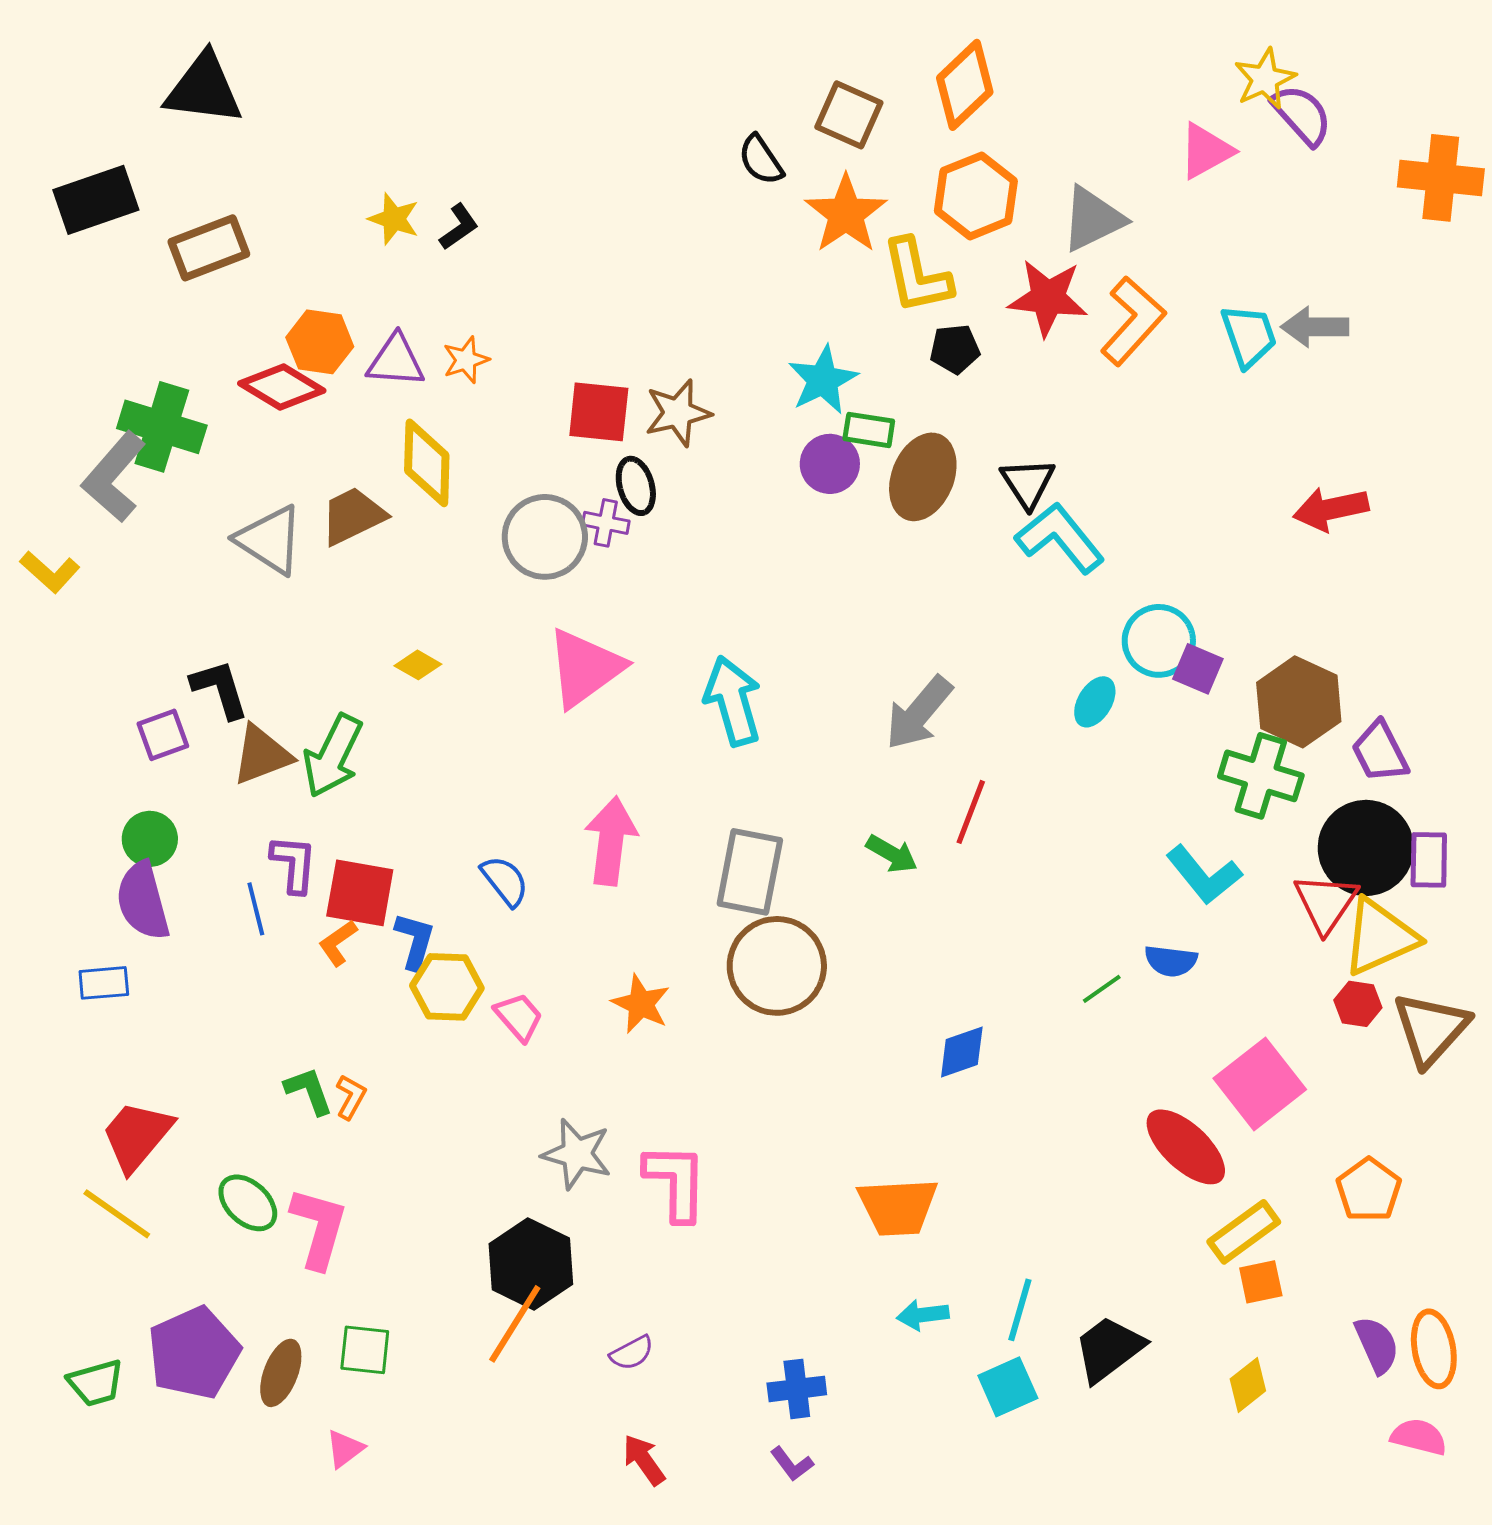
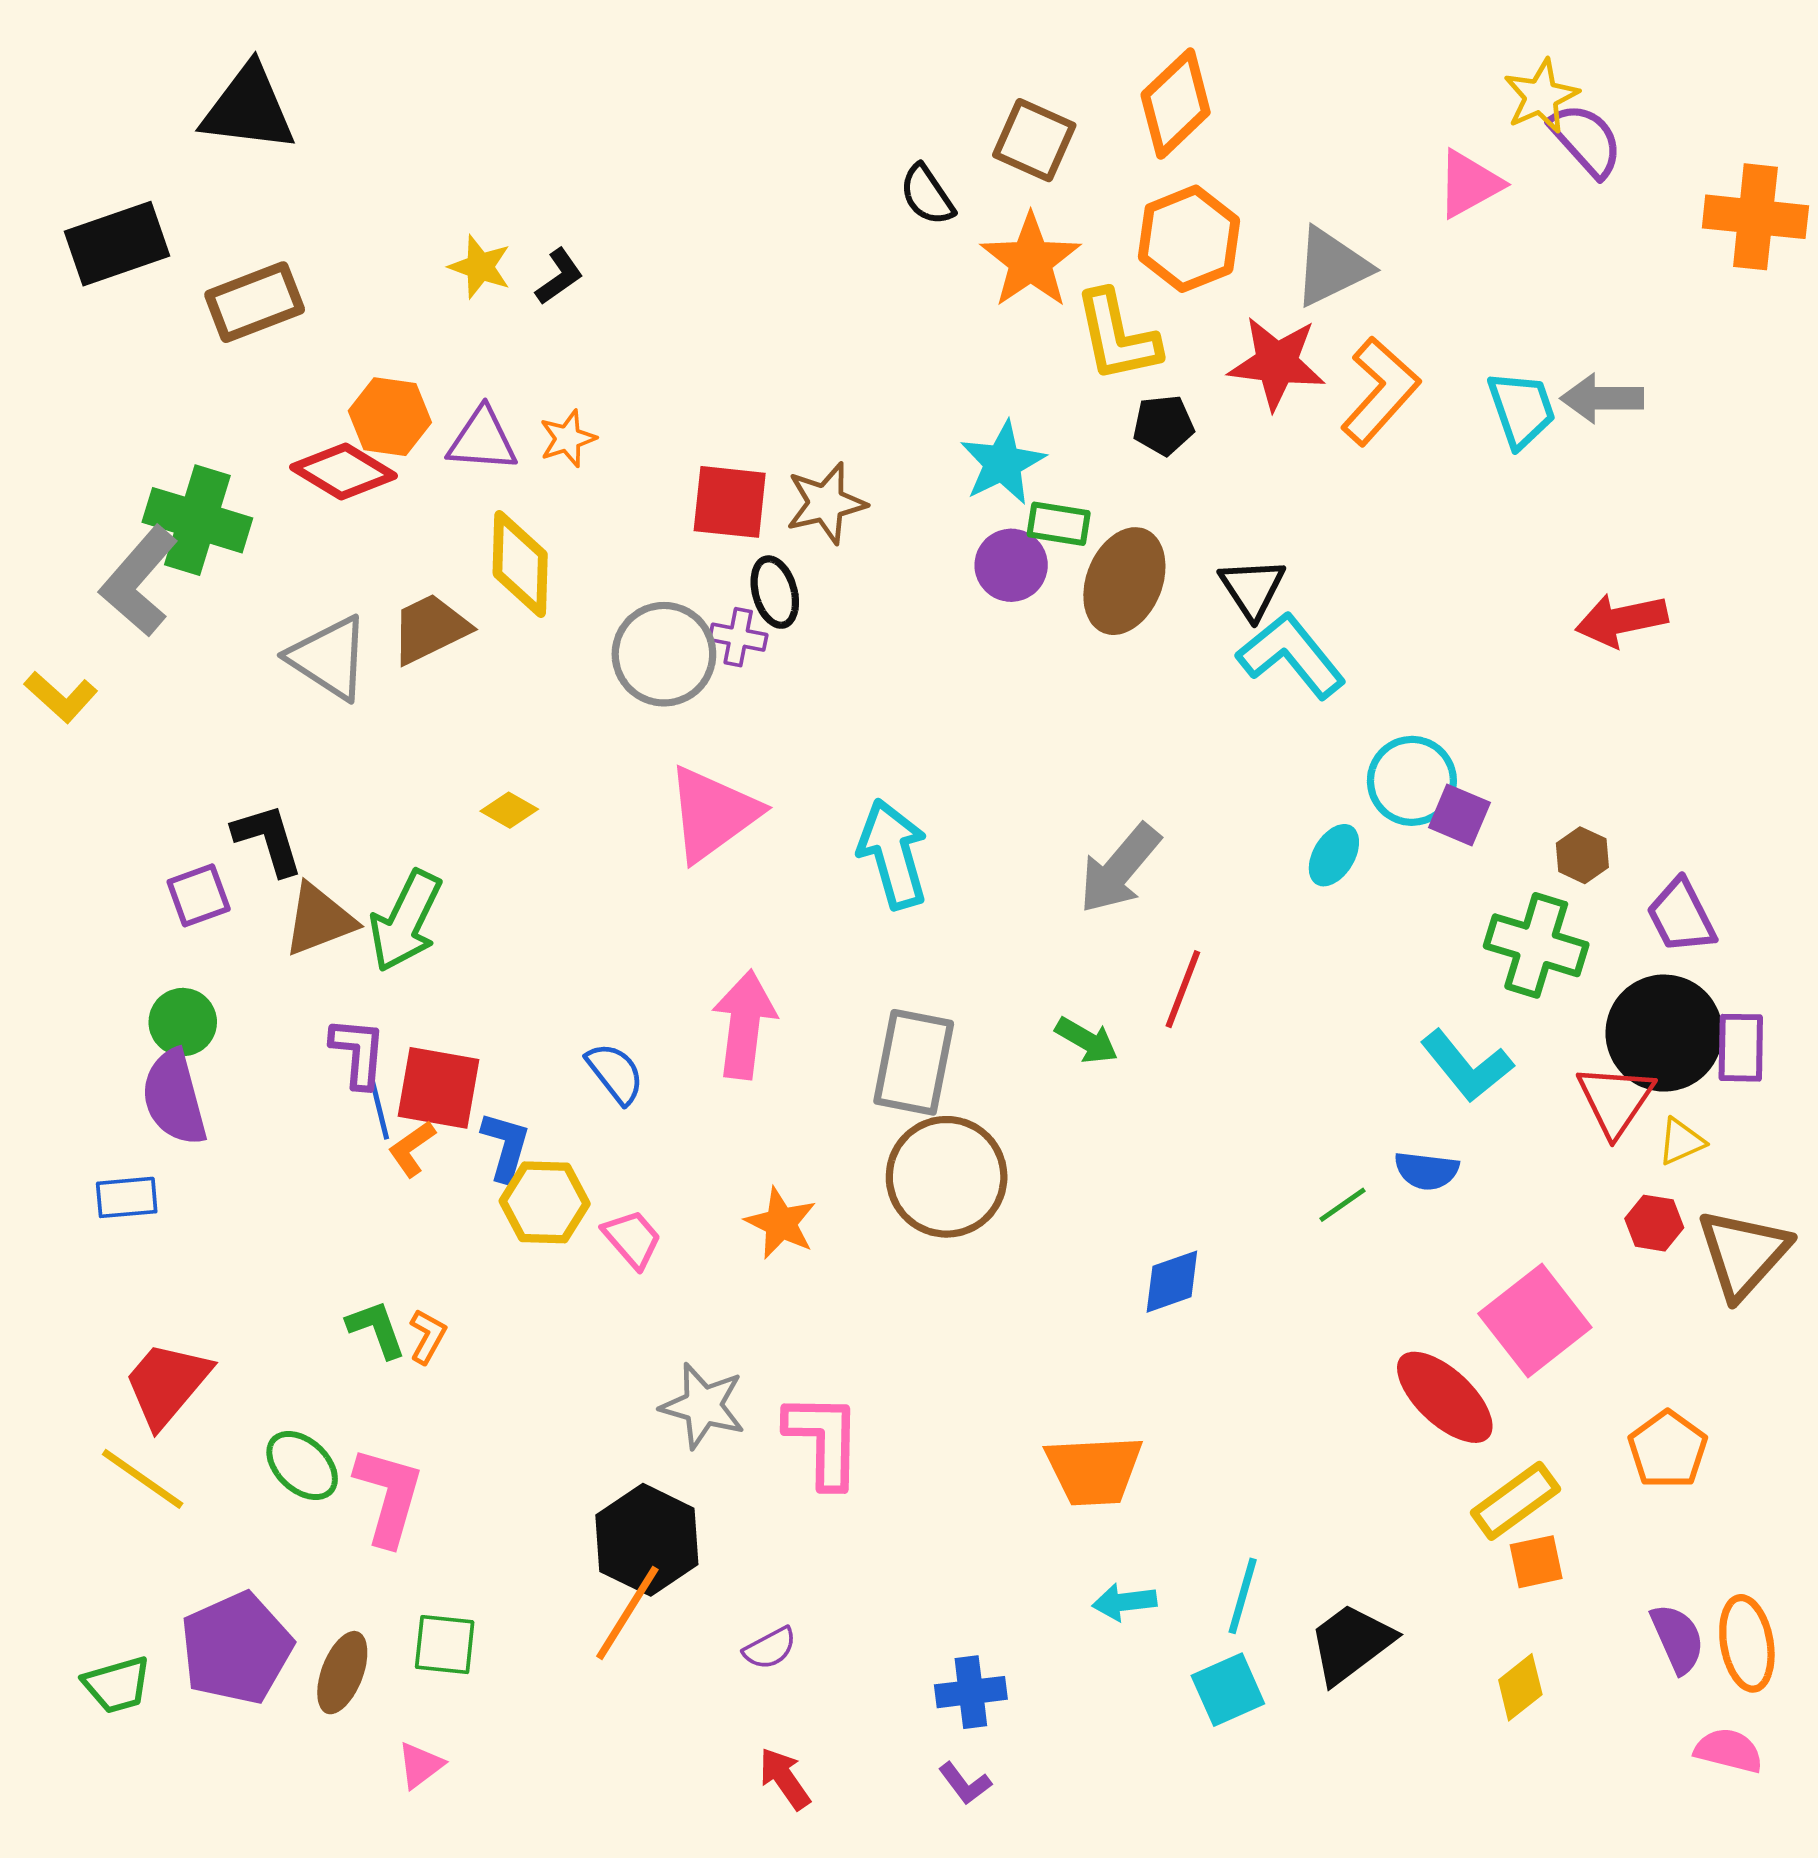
brown hexagon: (1299, 702) -> (1582, 855), size x0.5
blue line: (256, 909) -> (379, 1107), moved
yellow triangle: (1380, 937) -> (1681, 1141), size x0.5

